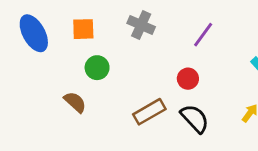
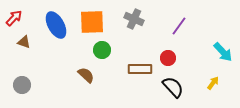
orange square: (83, 29) -> (92, 22), size x1.5
brown rectangle: (149, 112) -> (140, 69), moved, turned 30

